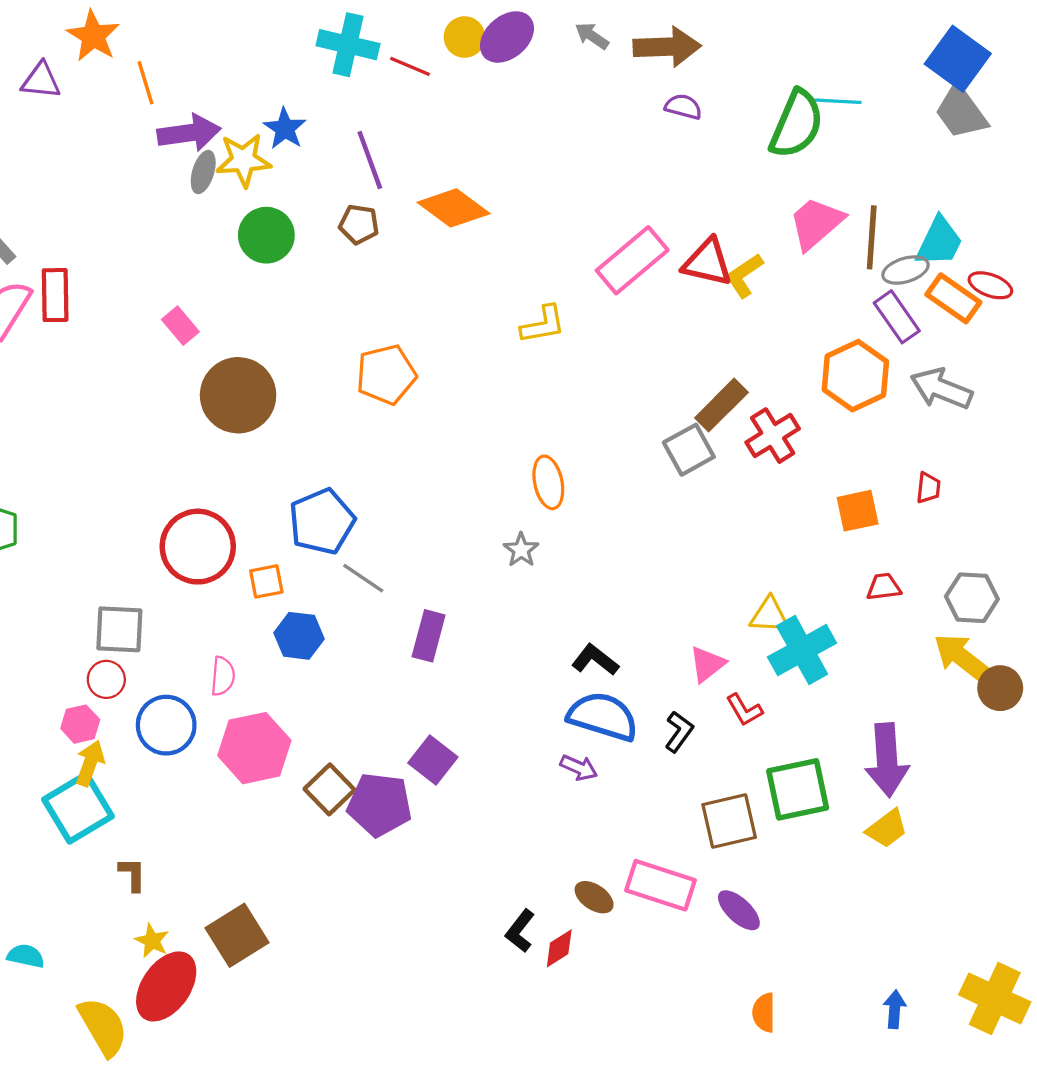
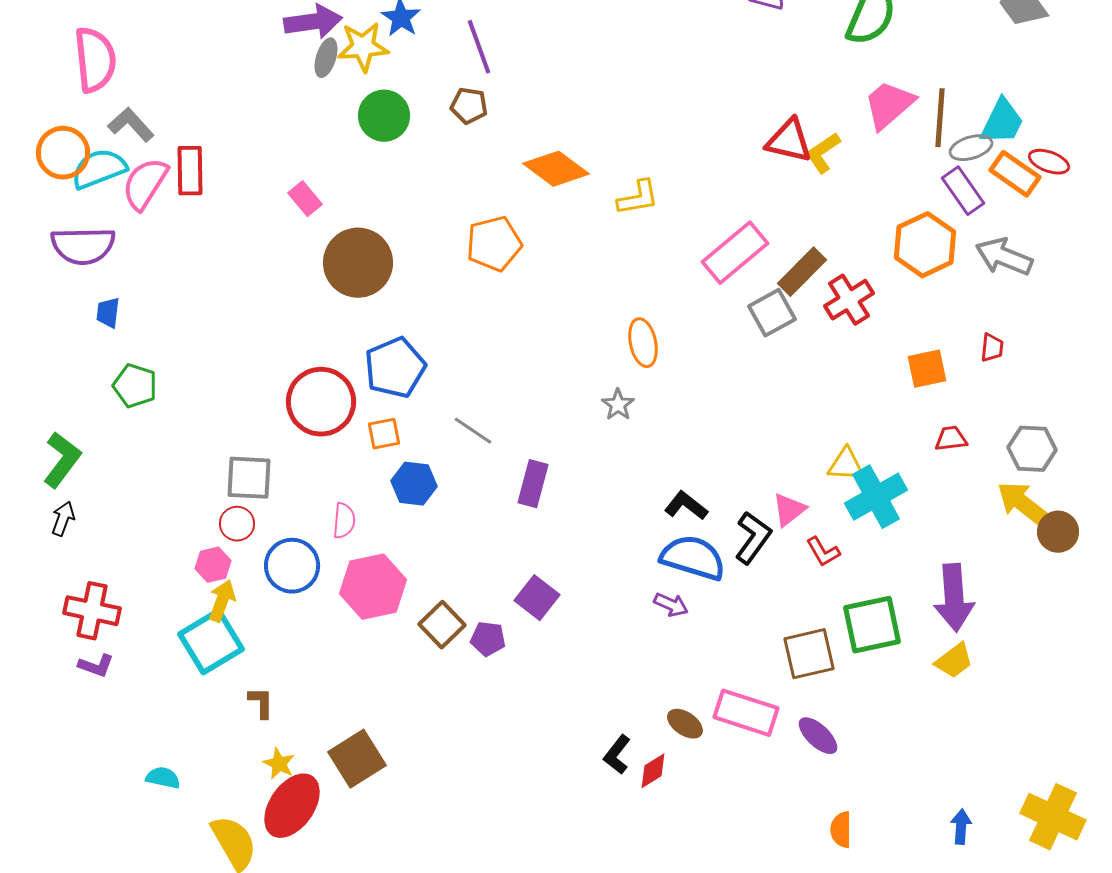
orange diamond: (454, 208) -> (556, 169), moved
pink rectangle: (632, 260) -> (735, 253), moved
blue pentagon: (322, 522) -> (395, 368), moved
black L-shape: (679, 732) -> (753, 538), moved, size x1.4
purple pentagon: (380, 805) -> (488, 639), size x0.6

